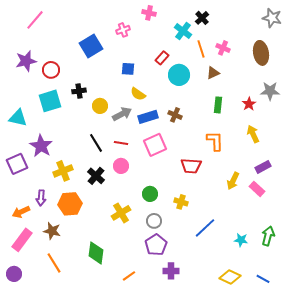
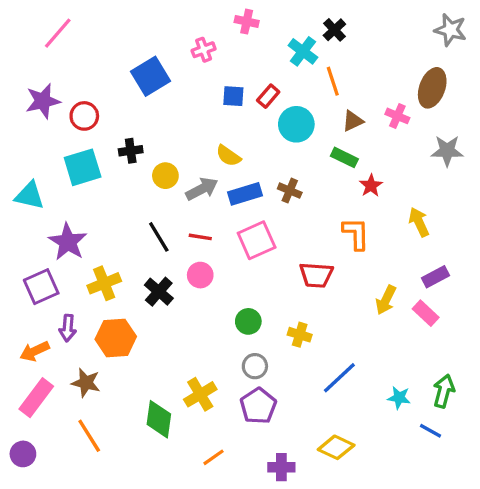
pink cross: (223, 48) -> (397, 116), moved
brown ellipse: (261, 53) -> (432, 88), turned 30
blue square: (128, 69) -> (233, 96), moved
red star: (249, 104) -> (371, 186), moved
green rectangle: (218, 105) -> (344, 157), moved, turned -70
purple square: (17, 164) -> (41, 287), moved
yellow cross: (121, 213) -> (200, 394), moved
purple cross: (171, 271) -> (281, 467), moved
yellow diamond: (230, 277) -> (336, 447), moved
blue line: (263, 279) -> (431, 431), moved

